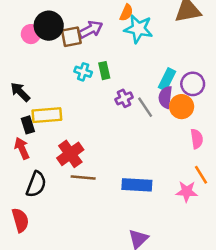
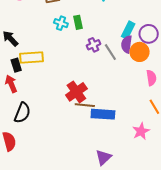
red cross: (70, 154) -> (76, 92), moved
brown line: (83, 177) -> (85, 105), moved
pink star: (187, 192) -> (141, 131), moved, turned -30

